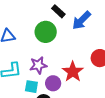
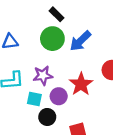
black rectangle: (58, 11) -> (56, 14), moved
blue arrow: (81, 20) -> (80, 41), moved

